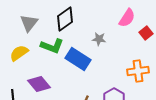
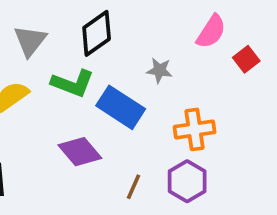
orange cross: (138, 71) -> (195, 129), moved
purple diamond: (39, 84) -> (80, 152), moved

